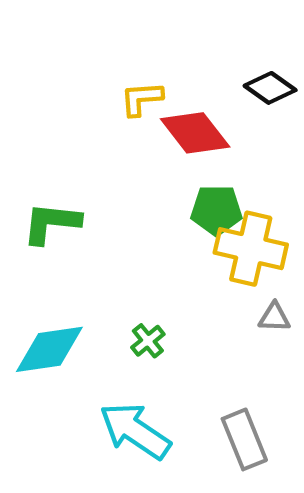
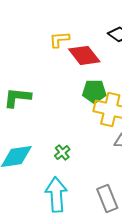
cyan arrow: (135, 431) -> (56, 194), turned 52

